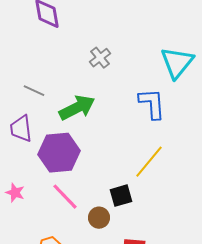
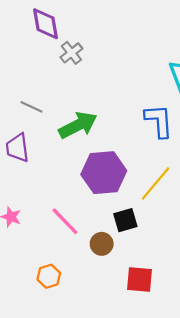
gray cross: (100, 58) -> (71, 53), moved
purple hexagon: (59, 153) -> (104, 173), moved

